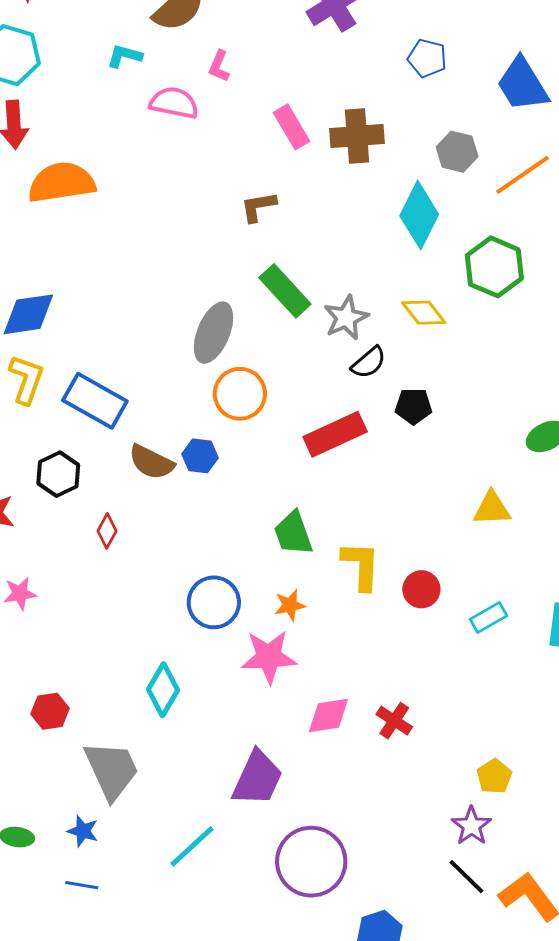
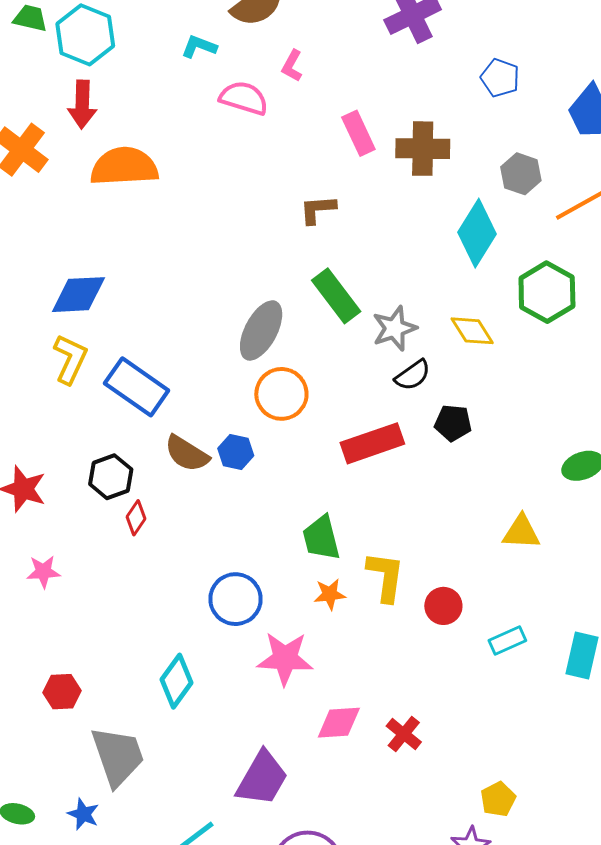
black hexagon: (58, 474) -> (111, 477), moved
orange star: (290, 605) -> (330, 594), moved

